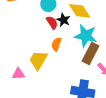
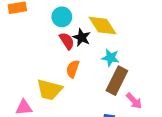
cyan star: (86, 36) -> (110, 58), size x0.6
yellow trapezoid: (38, 60) -> (49, 90), turned -105

